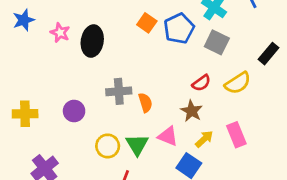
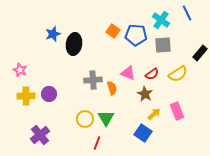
blue star: (24, 20) -> (53, 34), moved
blue pentagon: (179, 28) -> (136, 35), turned 30
pink star: (60, 33) -> (20, 70), moved
gray square: (217, 42) -> (163, 45), turned -30
purple circle: (74, 111) -> (49, 94), moved
pink triangle: (168, 136) -> (128, 73), moved

